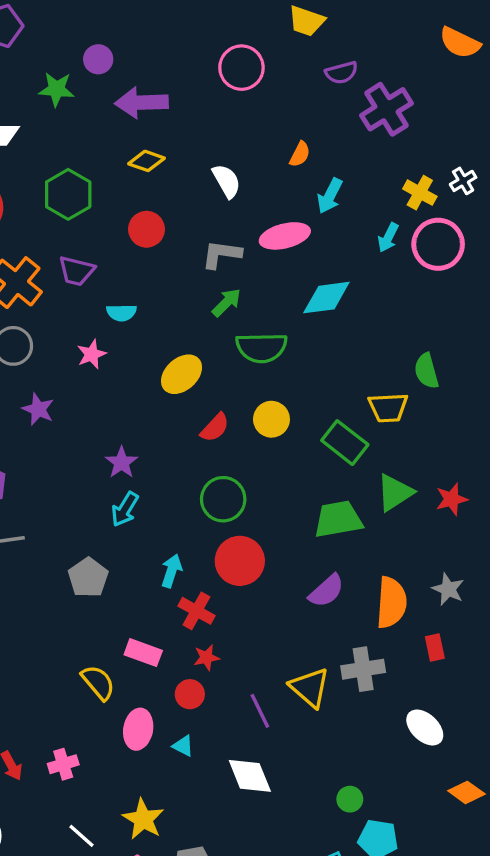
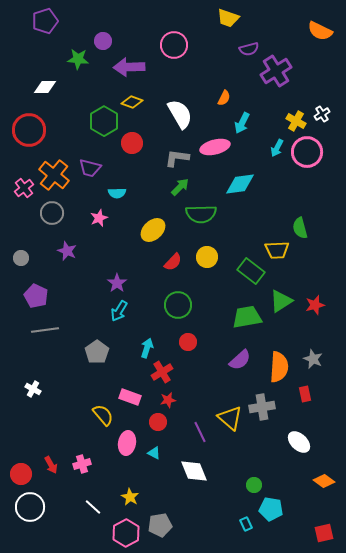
pink circle: (241, 68) -> (174, 45), moved
white semicircle: (226, 181) -> (180, 114), size x1.4
green hexagon: (68, 194) -> (104, 121), moved
red circle: (240, 561) -> (188, 342), size x0.6
red cross: (196, 611) -> (162, 372), turned 30
yellow star: (143, 819) -> (130, 497), size x0.7

